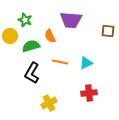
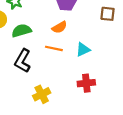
orange semicircle: (50, 36) -> (60, 27), moved, turned -96

